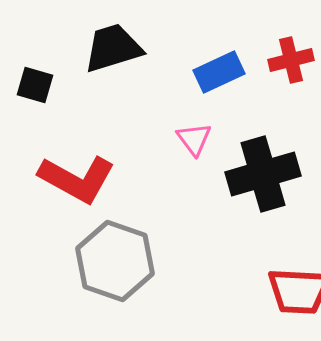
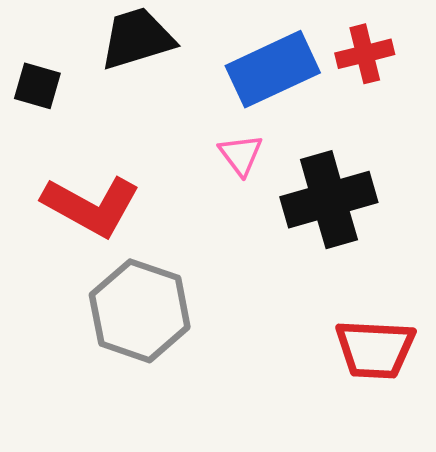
blue rectangle: (219, 72) -> (273, 69), size x1.4

